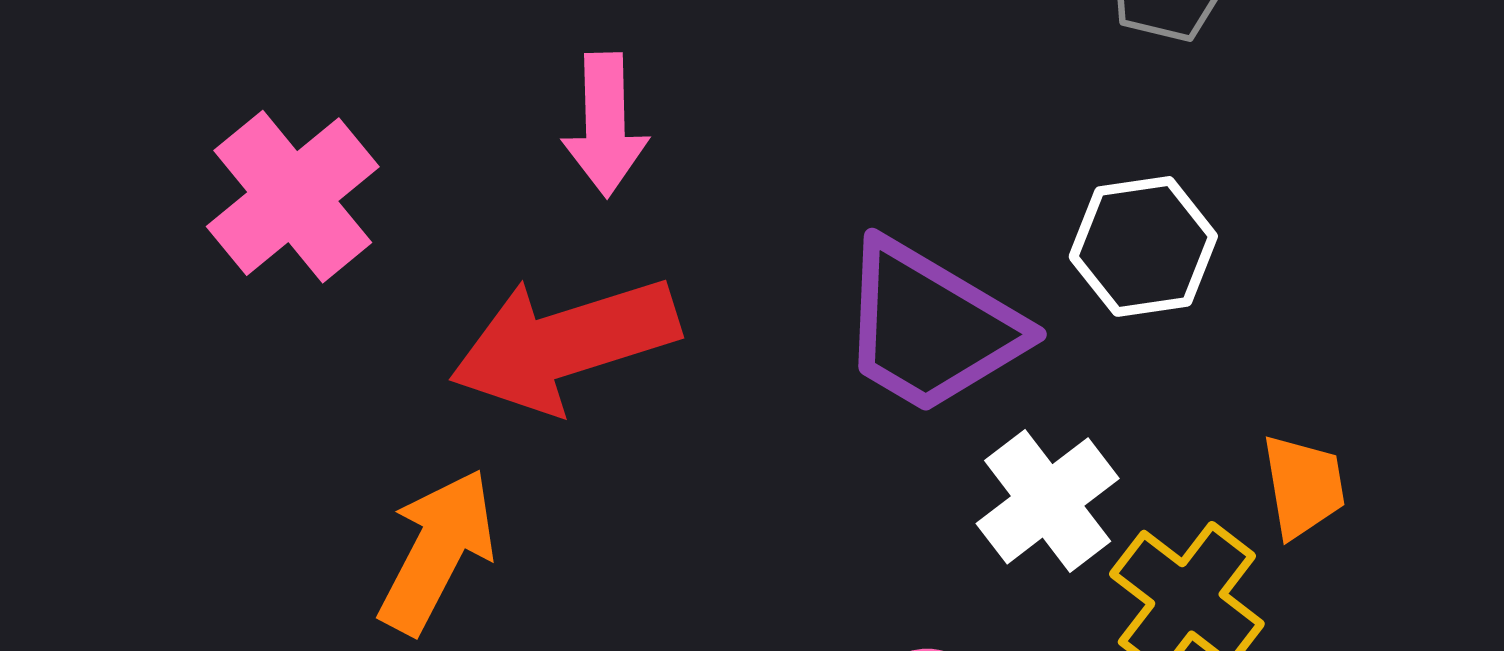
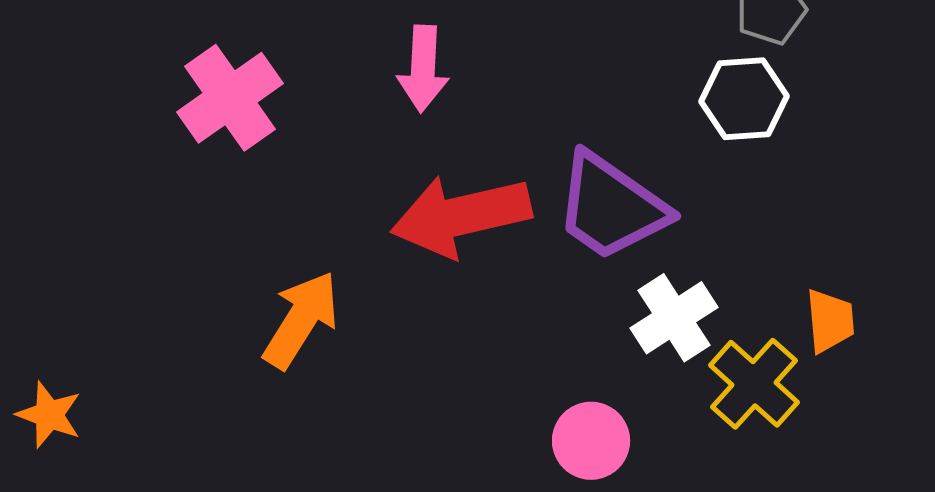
white hexagon: (1143, 246) -> (744, 99), moved
red arrow: (564, 344) -> (461, 216), moved

